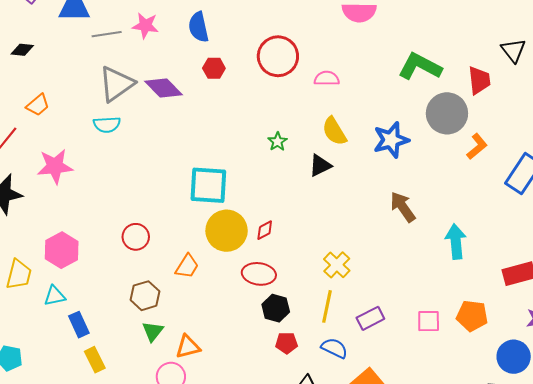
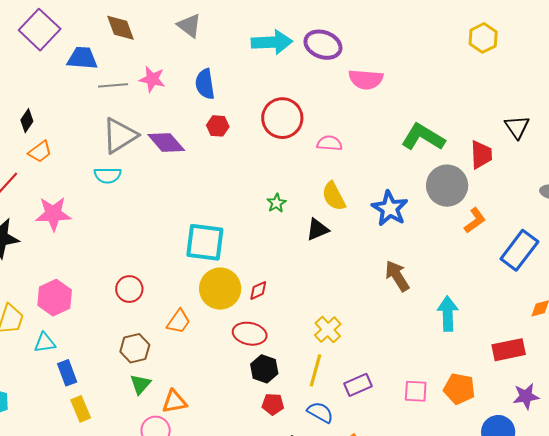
black diamond: (22, 50) -> (27, 121), moved, turned -65
blue star: (391, 140) -> (390, 208), turned -30

